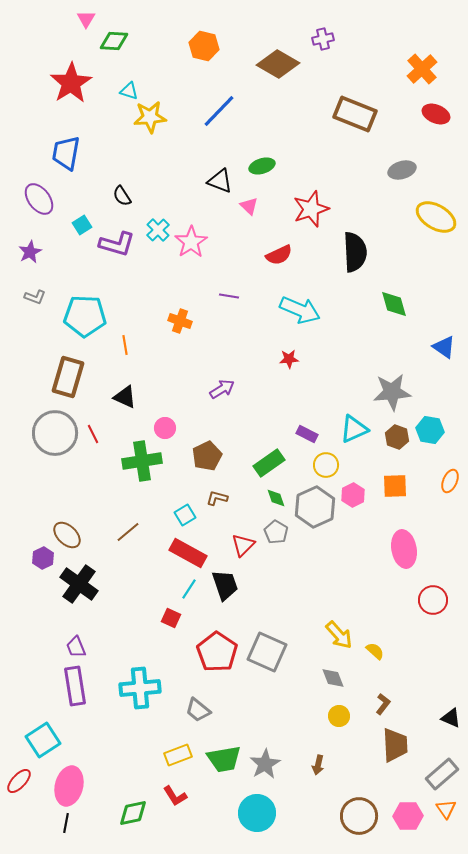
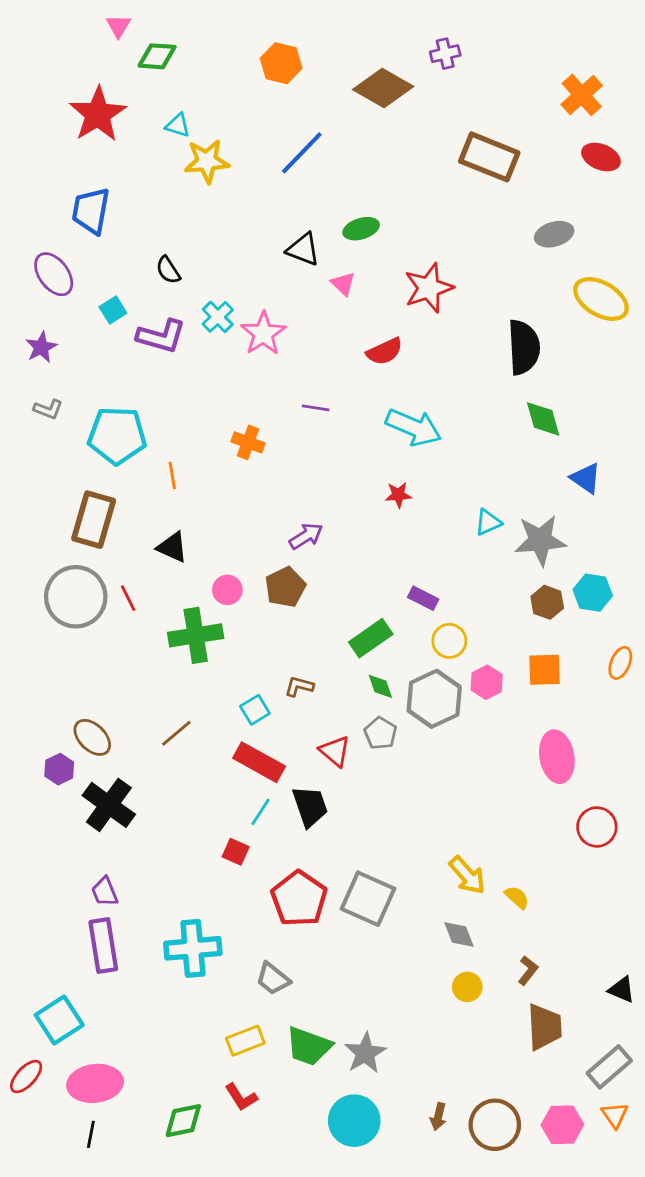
black semicircle: (355, 252) -> (524, 347), moved
blue triangle: (444, 347) -> (586, 478), moved
cyan triangle: (354, 429) -> (488, 522), moved, size x0.7
brown pentagon: (207, 456) -> (285, 587), moved
red triangle: (243, 545) -> (335, 751), turned -35
green trapezoid: (224, 759) -> (309, 1046), turned 30
brown arrow: (318, 765) -> (438, 1117), moved
pink ellipse: (69, 786) -> (95, 1083), turned 69

